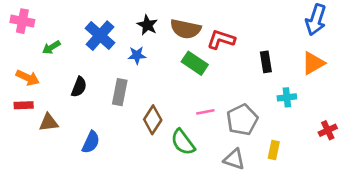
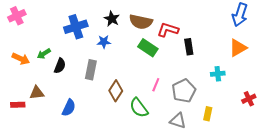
pink cross: (22, 21) -> (17, 16), turned -36
blue cross: (100, 36) -> (76, 27), turned 30
green arrow: (51, 47) -> (44, 54), moved
black rectangle: (266, 62) -> (189, 47), moved
red rectangle: (24, 105) -> (18, 105), moved
pink line: (205, 112) -> (156, 85), turned -56

